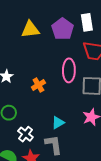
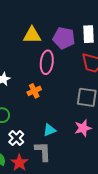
purple pentagon: (63, 29) -> (64, 38), turned -30
pink ellipse: (69, 70) -> (47, 62), moved

